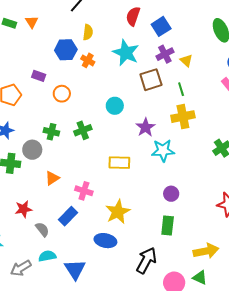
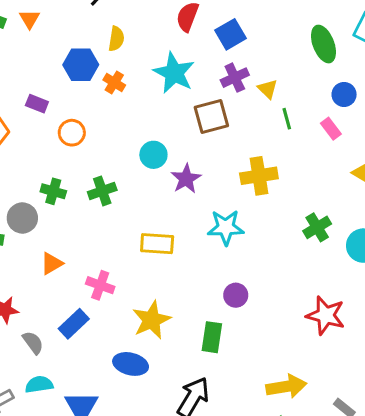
green line: (181, 89) -> (287, 119), moved
purple star: (146, 127) -> (186, 179), moved
green rectangle: (168, 225) -> (212, 337), moved

